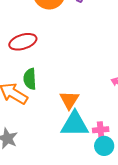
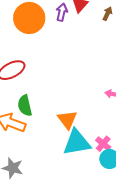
pink cross: (101, 130) -> (103, 144), turned -35

